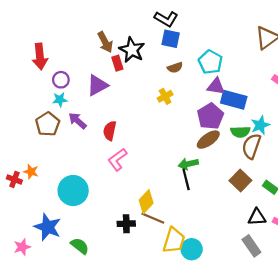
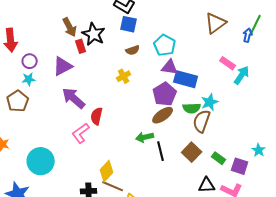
purple arrow: (78, 121) -> (74, 98), moved, size x1.4
red semicircle: (110, 131) -> (97, 116), moved
black line: (186, 179) -> (161, 151), moved

